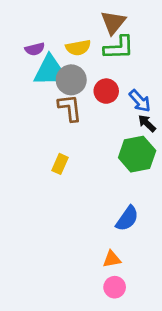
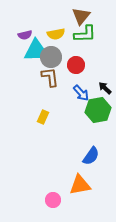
blue arrow: (140, 101) -> (81, 93), moved
orange triangle: (112, 259) -> (80, 185), size x1.6
pink circle: (115, 287) -> (53, 200), moved

